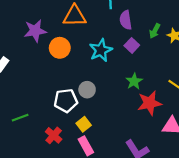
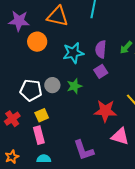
purple semicircle: (126, 20) -> (101, 49), moved
purple square: (132, 45) -> (101, 71), moved
green star: (134, 81) -> (74, 86), moved

